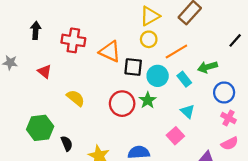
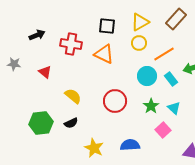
black arrow: (36, 30) -> (37, 35), turned 63
black square: (133, 67) -> (107, 26), moved
green star: (148, 100) -> (151, 106), moved
black semicircle: (67, 143) -> (71, 123), moved, turned 88

